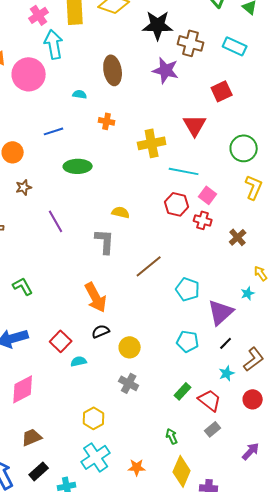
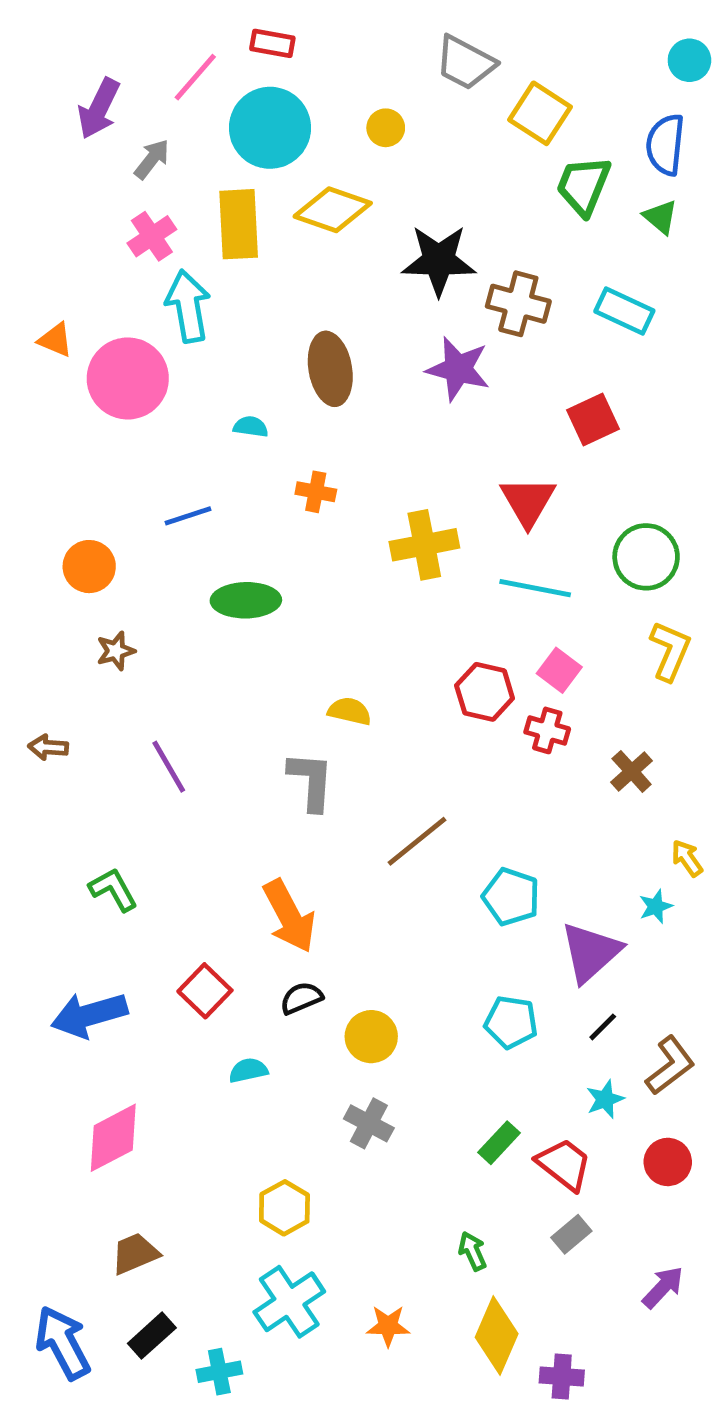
cyan line: (184, 171) -> (535, 588), moved
purple line: (56, 221) -> (169, 767), moved
red square: (61, 341) -> (205, 991), moved

